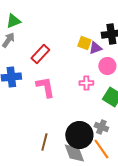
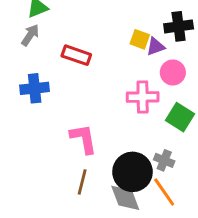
red rectangle: (40, 54) -> (76, 55), turned 66
pink cross: (86, 83) -> (143, 97), size x1.5
pink L-shape: (45, 87) -> (84, 139), moved

